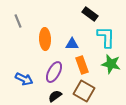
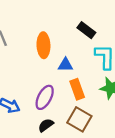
orange ellipse: (45, 39) -> (43, 45), moved

